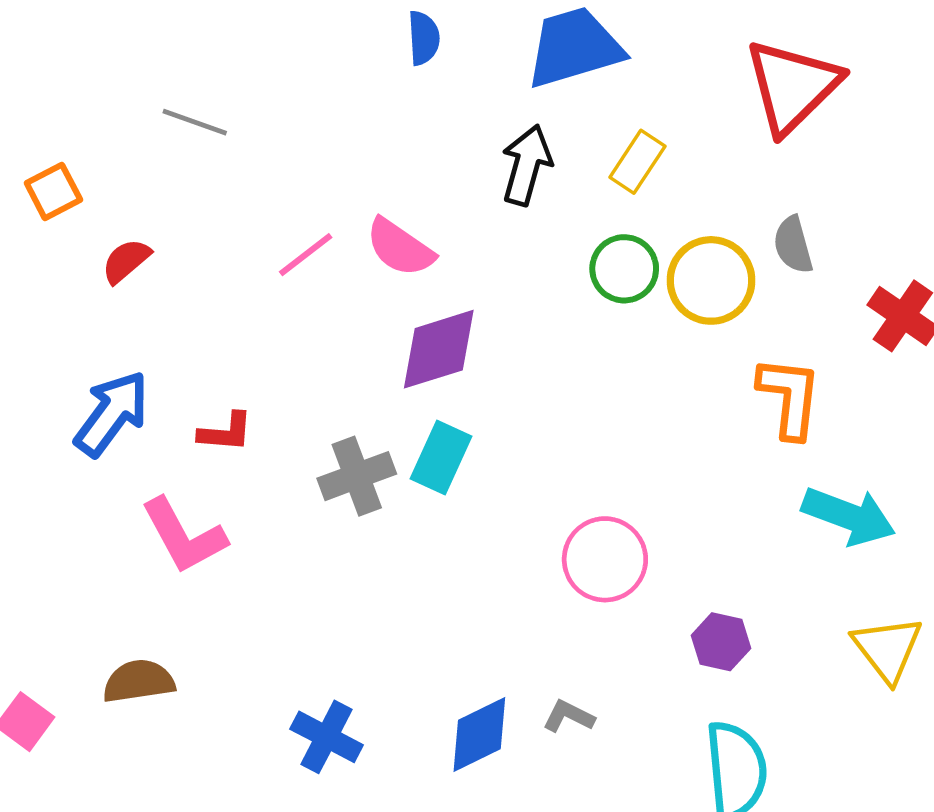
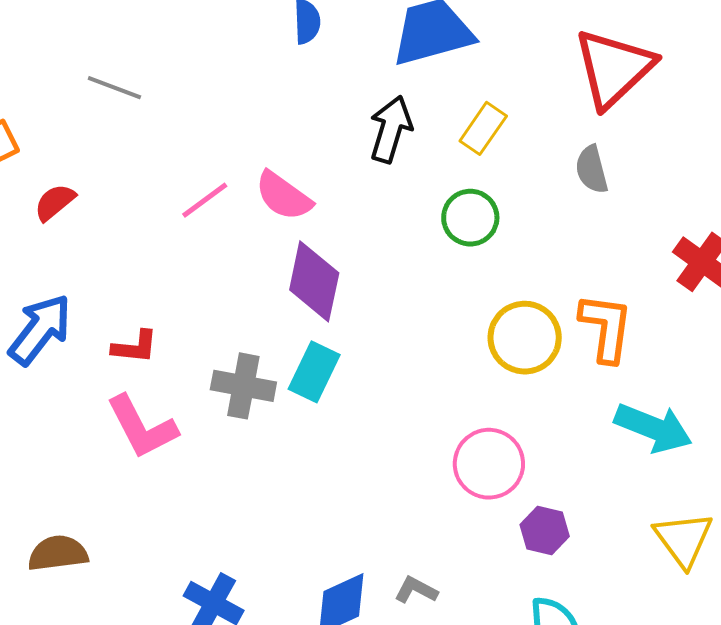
gray semicircle: (793, 245) -> (592, 169), moved
yellow circle: (711, 280) -> (525, 338), moved
purple diamond: (439, 349) -> (314, 281), turned -62
gray cross: (357, 476) -> (243, 386), turned 30
pink L-shape: (184, 536) -> (142, 427), moved
pink circle: (605, 559) -> (489, 464), moved

